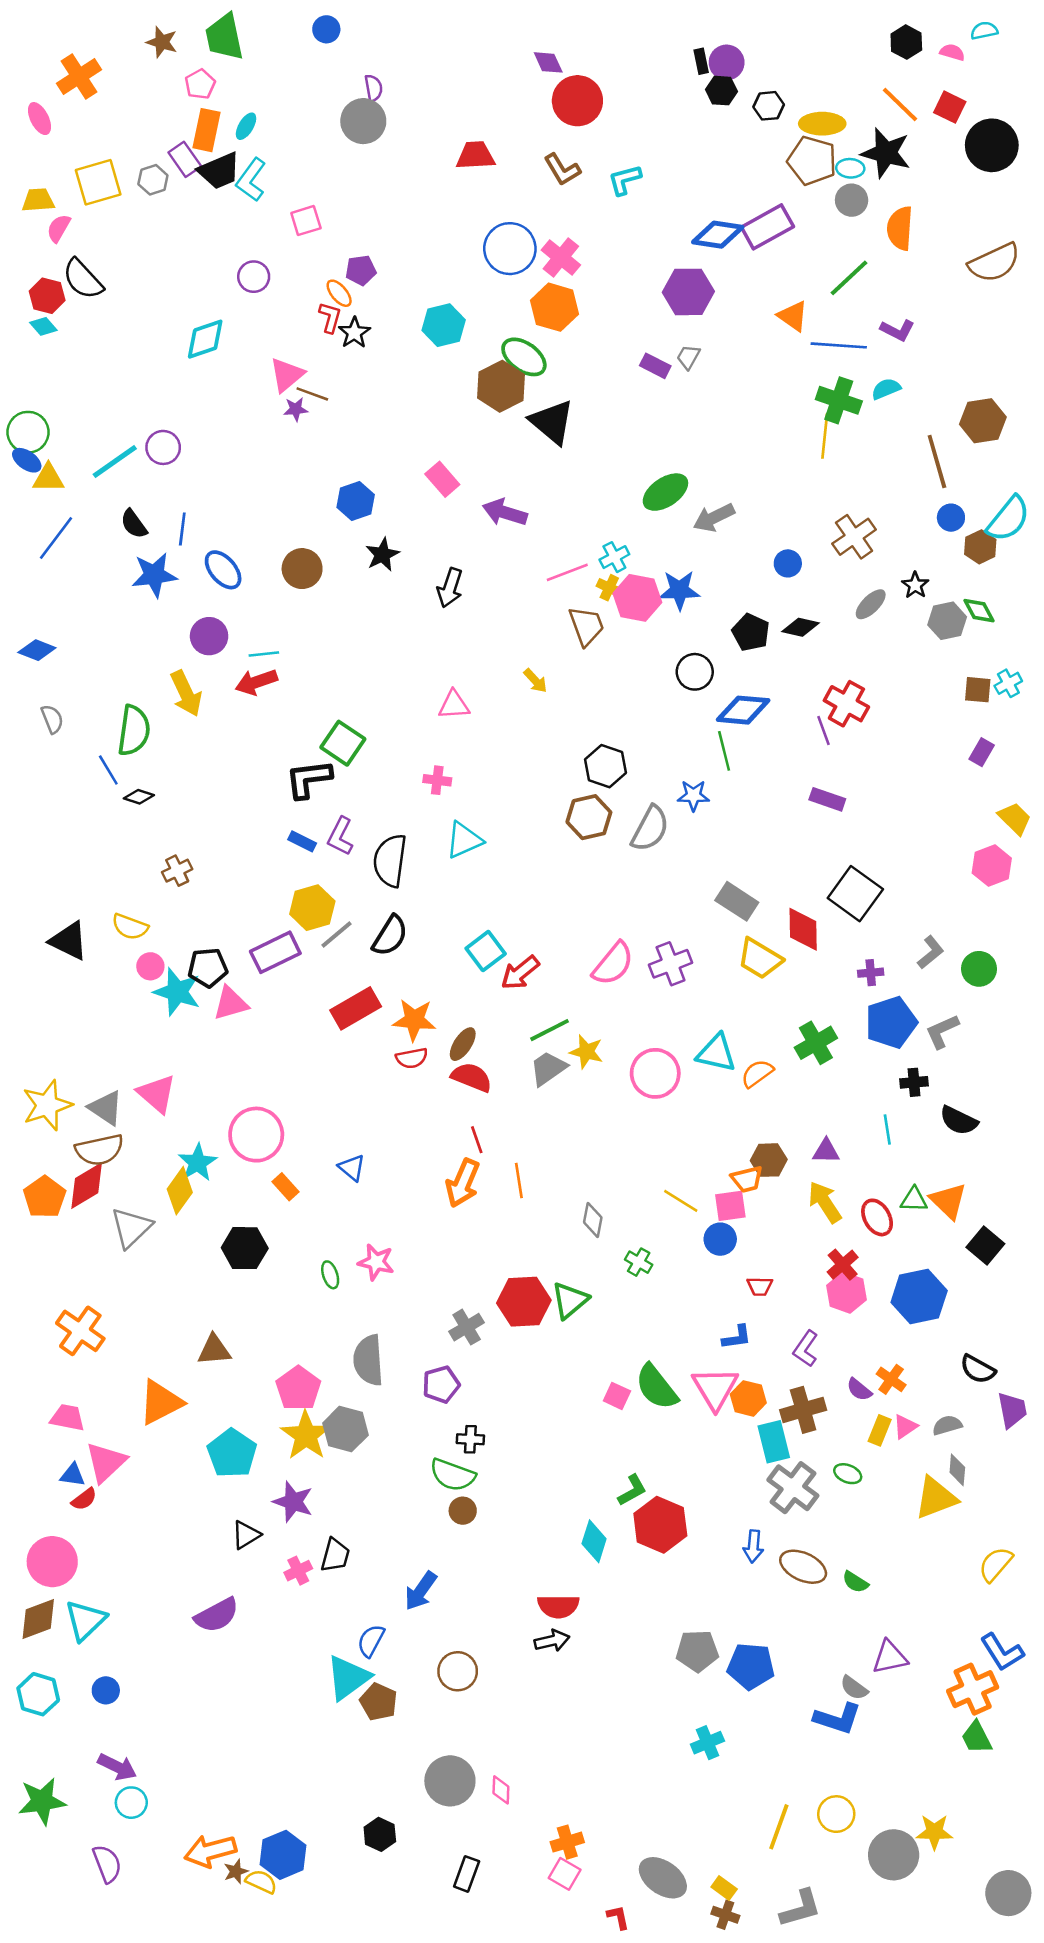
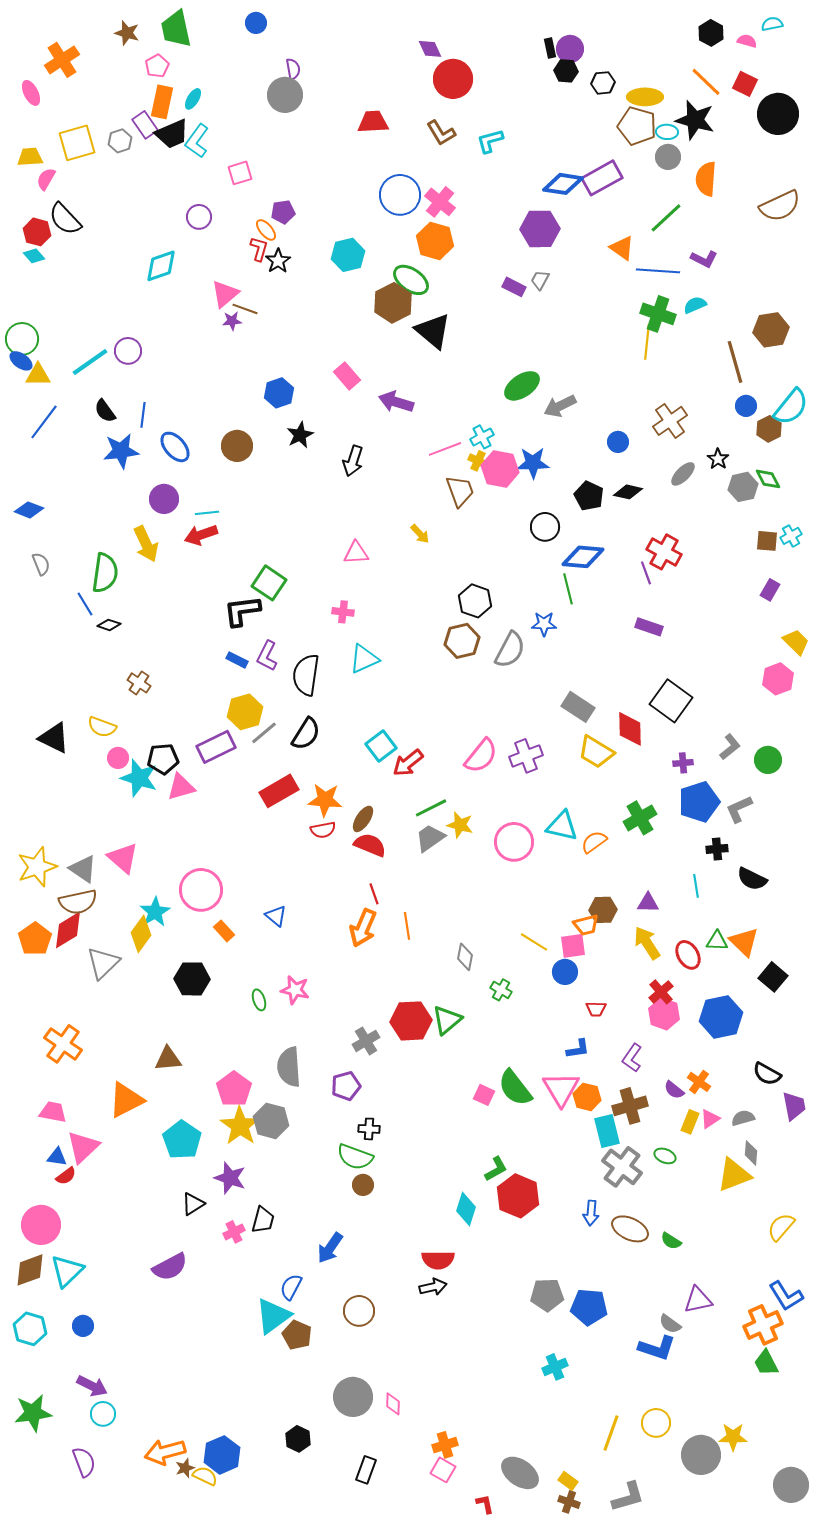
brown cross: (177, 871) -> (139, 683), turned -30

